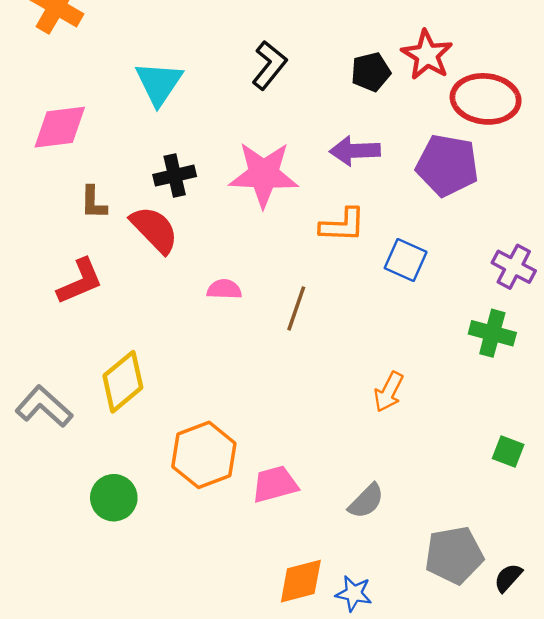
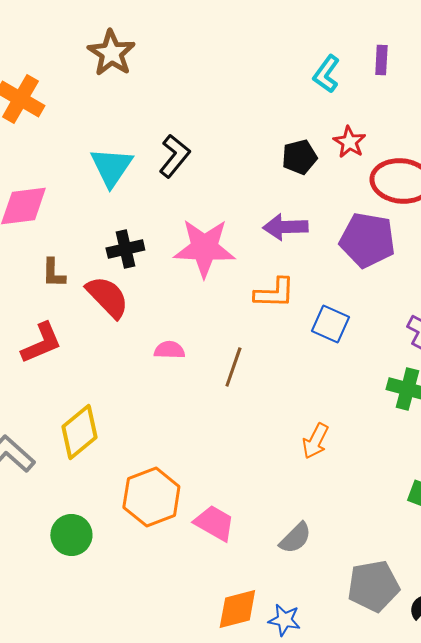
red star: (427, 55) -> (349, 142), size x0.7
black L-shape: (269, 65) -> (174, 156), moved
pink trapezoid: (275, 484) -> (214, 523), turned 45

